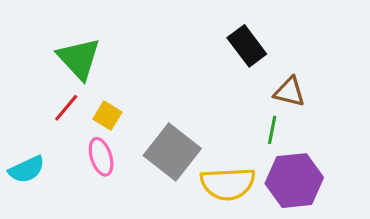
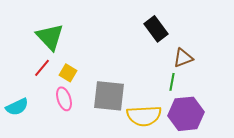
brown triangle: (290, 92) -> (183, 58), turned -35
gray square: (172, 152) -> (109, 96), turned -32

